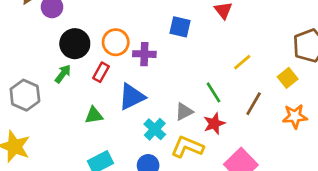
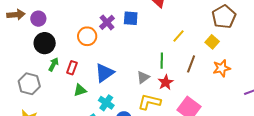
black circle: (75, 44) -> (45, 43), moved
purple cross: (144, 54) -> (107, 22), moved, turned -35
red rectangle: (101, 72) -> (72, 68), moved
green line: (214, 92) -> (162, 61), turned 42
cyan cross: (155, 129) -> (106, 103), moved

